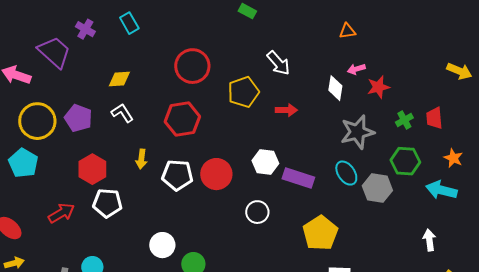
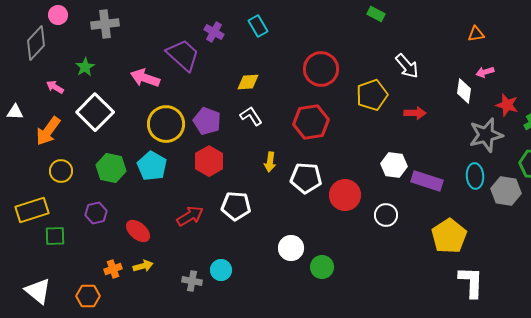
red star: (378, 87) -> (507, 105), moved, turned 30
red hexagon: (92, 169) -> (209, 161), moved
cyan ellipse: (346, 173) -> (475, 176), turned 30
red circle: (216, 174) -> (345, 195), moved

